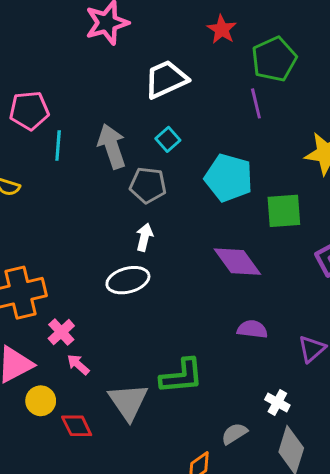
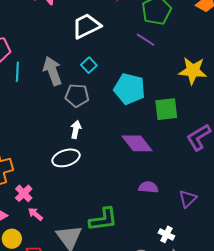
purple line: (256, 103) -> (146, 40), turned -42

